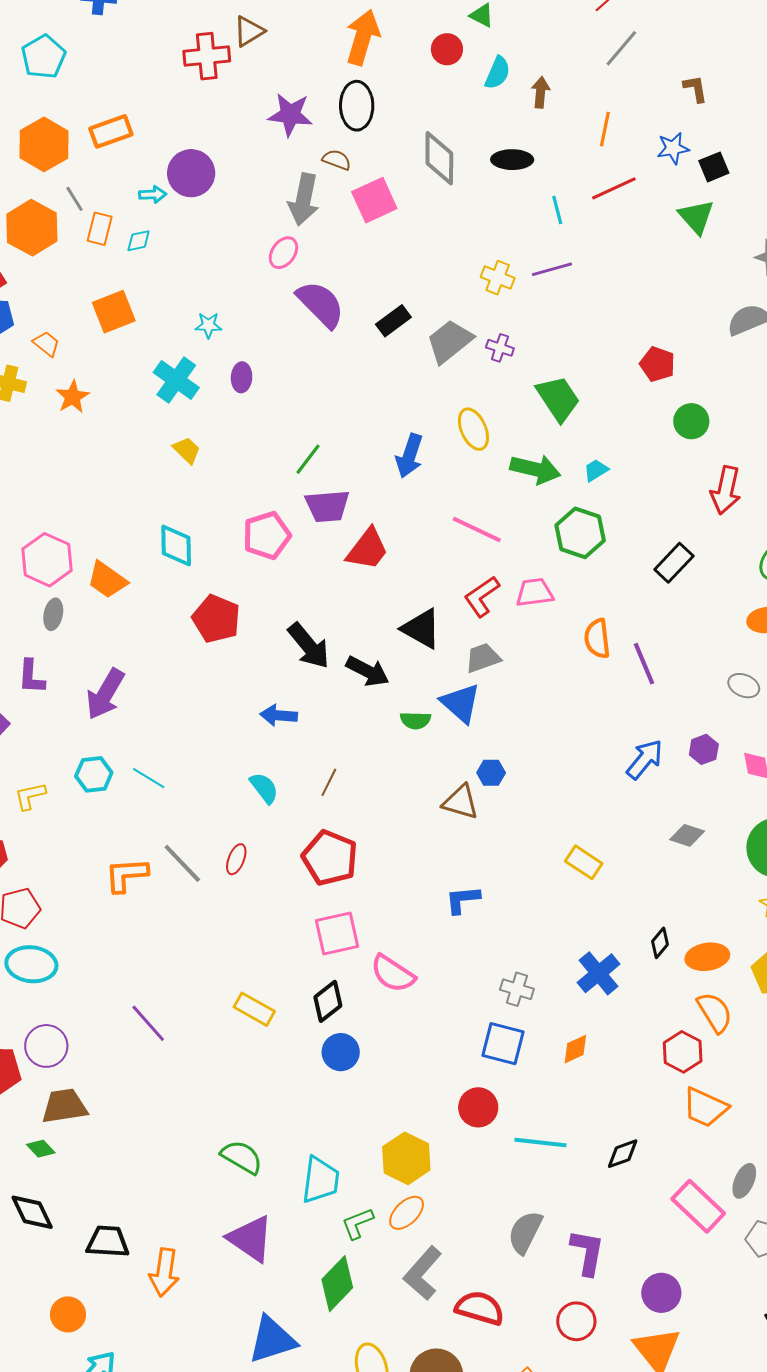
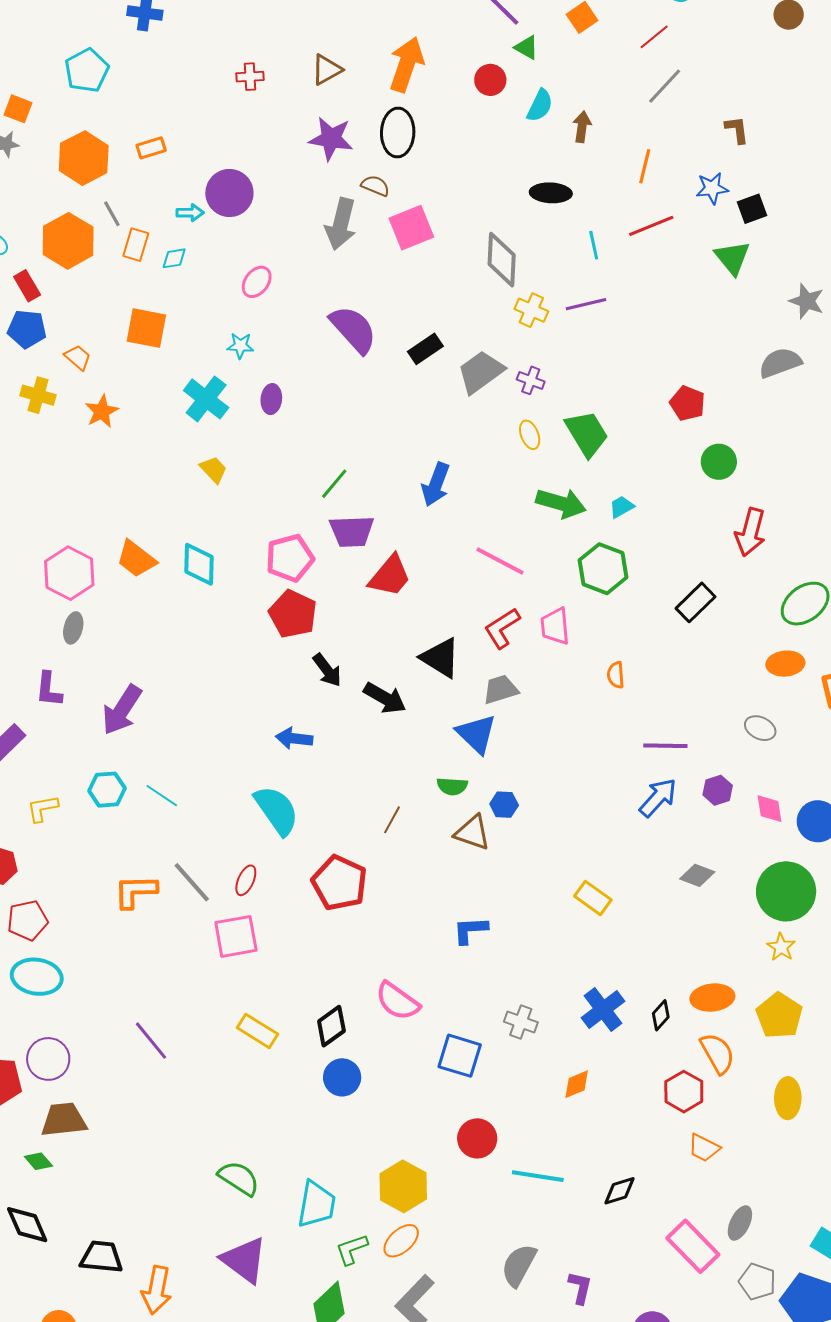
brown triangle: (249, 31) -> (327, 70), moved
red cross: (207, 56) -> (250, 77), size x0.6
orange rectangle: (111, 131) -> (151, 148), size x0.7
gray diamond: (439, 158) -> (502, 260), moved
pink ellipse: (283, 253) -> (257, 282), moved
orange square: (114, 312) -> (146, 328), turned 30
yellow ellipse: (473, 429) -> (530, 435), moved, size x0.7
orange trapezoid: (107, 580) -> (136, 559), moved
pink trapezoid: (535, 592) -> (555, 626), turned -90
red pentagon: (216, 619) -> (293, 614), moved
orange semicircle: (597, 639) -> (616, 675), size x0.7
black arrow: (309, 646) -> (327, 670), size x0.7
purple line: (644, 664) -> (665, 746), moved, turned -69
green semicircle: (415, 720) -> (452, 786), moved
brown line: (329, 782) -> (392, 820), moved
cyan semicircle: (264, 788) -> (277, 810), size x1.6
pink square: (337, 934) -> (236, 936), moved
black diamond: (660, 943) -> (661, 1015), moved
blue square: (503, 1044) -> (460, 1056), moved
orange trapezoid: (705, 1107) -> (704, 1148), size x0.7
purple L-shape: (587, 1252) -> (580, 1288), size x0.7

